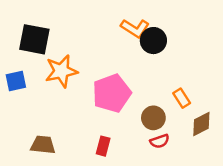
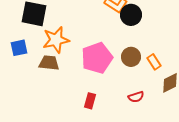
brown circle: (153, 118) -> (131, 57), moved
brown trapezoid: (43, 145) -> (49, 63), moved

